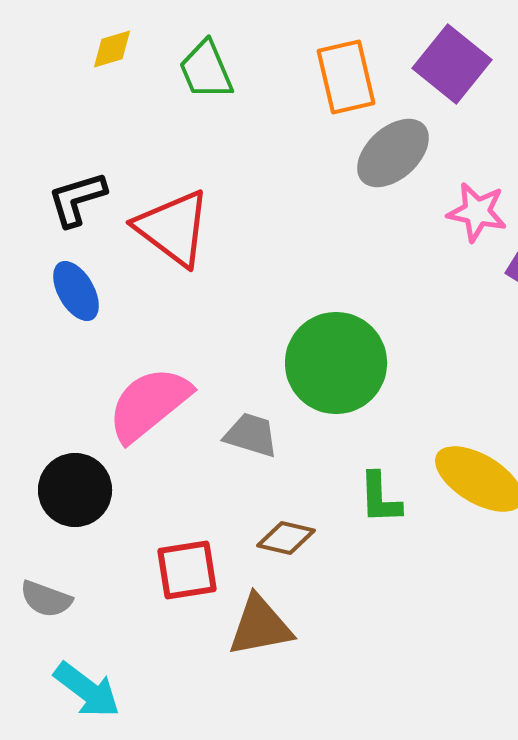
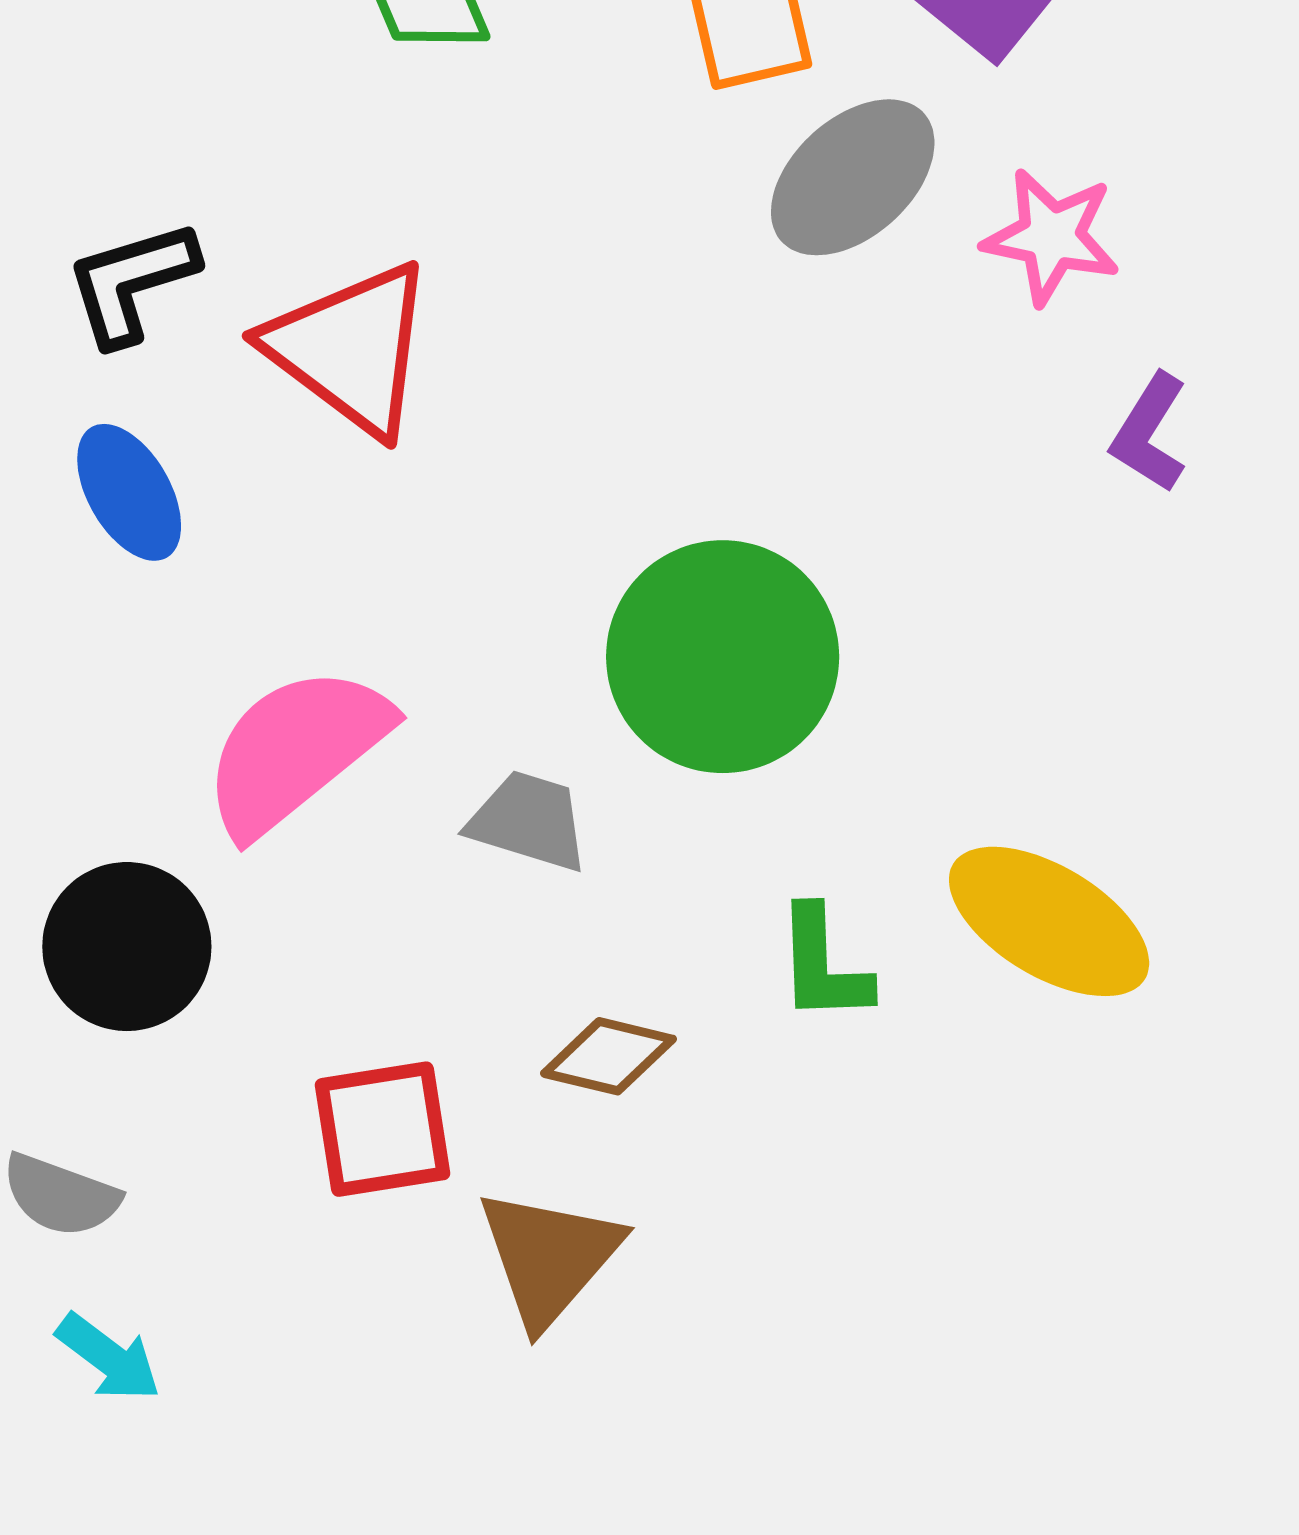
pink star: (477, 212) -> (1051, 237), moved
brown triangle: (260, 626) -> (549, 1257), turned -38
cyan arrow: (87, 690) -> (109, 1357), moved, size x0.7

